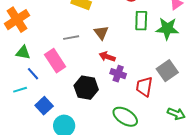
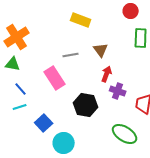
green triangle: (23, 53) -> (13, 64), moved
red arrow: (107, 57) -> (107, 74), turned 91
blue line: (33, 74) -> (21, 89), moved

